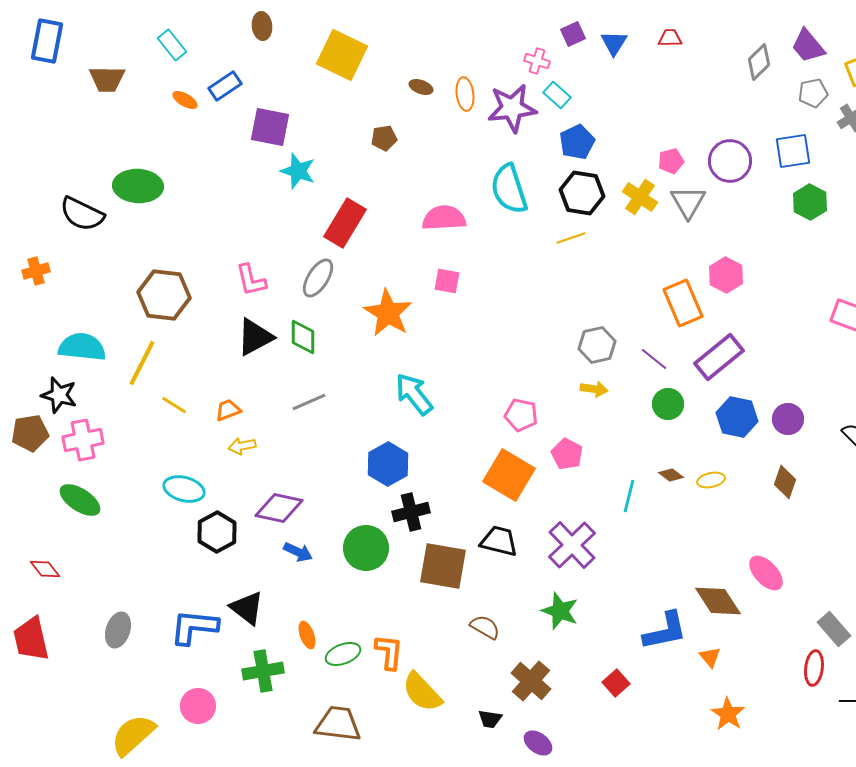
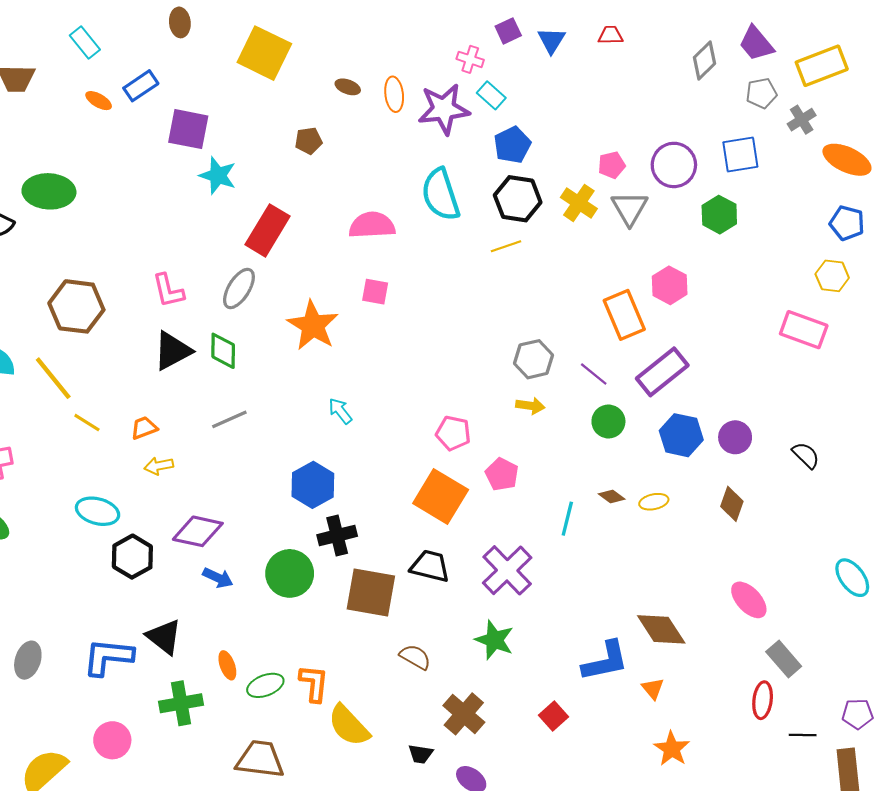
green hexagon: (810, 202) -> (719, 215), moved
yellow line: (142, 363) -> (53, 378), turned -66
cyan arrow: (414, 394) -> (340, 411), size x0.6
pink ellipse: (766, 573) -> (749, 600), moved

